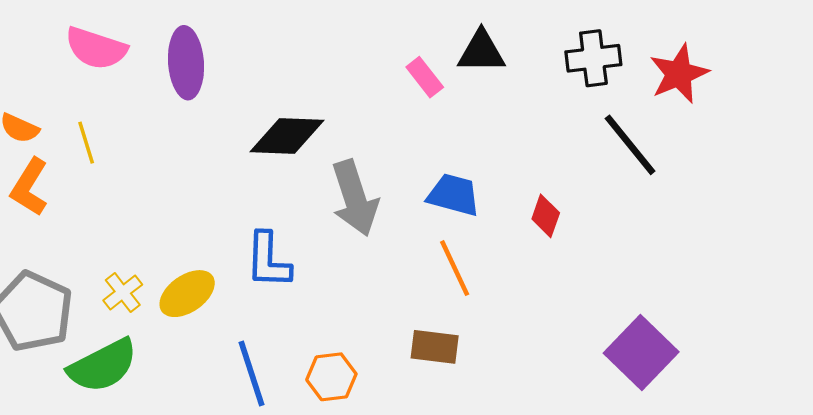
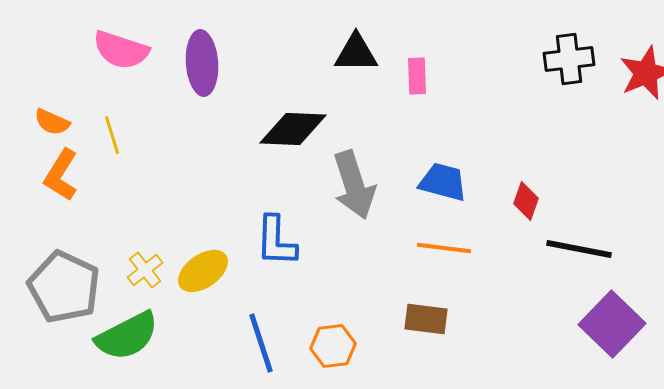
black triangle: (481, 52) -> (356, 53), moved
pink rectangle: (425, 77) -> (417, 76), turned 36
black line: (630, 145) -> (579, 249), moved, turned -40
orange line: (455, 268) -> (444, 248), turned -58

